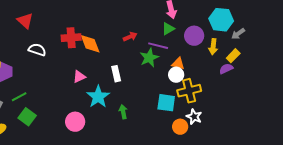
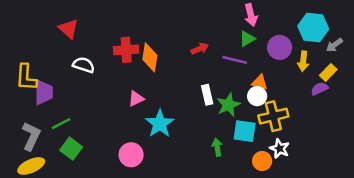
orange diamond: (90, 44) -> (150, 57), turned 30
green star: (149, 58) -> (228, 105), moved
white rectangle: (116, 74) -> (207, 95), moved
green arrow: (123, 112) -> (217, 147), moved

